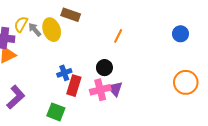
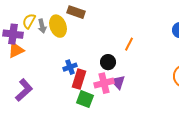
gray arrow: (35, 30) -> (42, 26), turned -152
orange line: (118, 36) -> (129, 44), moved
green square: (56, 112) -> (85, 99), moved

